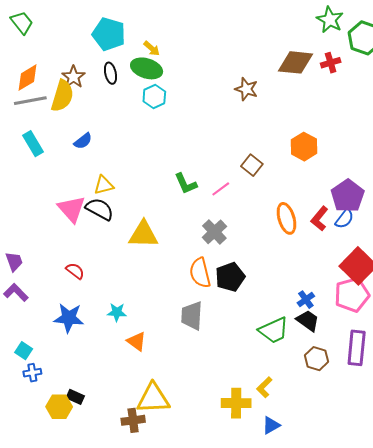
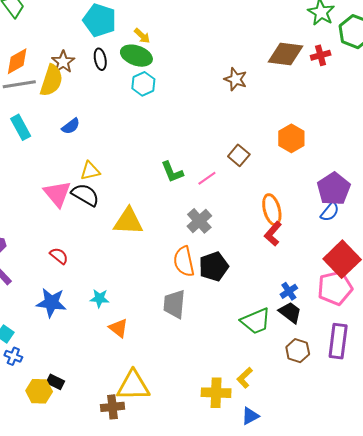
red L-shape: (319, 219) -> (273, 234), moved
blue cross: (32, 373) -> (13, 356), turned 30

